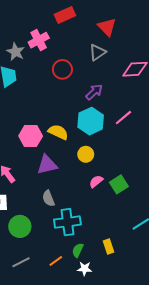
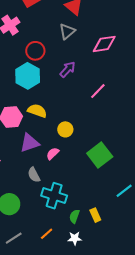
cyan hexagon: (91, 121) -> (28, 76), moved
pink semicircle: (96, 181) -> (53, 154), moved
green square: (119, 184) -> (100, 155), size x1.4
cyan cross: (67, 222) -> (54, 196), turned 30
green semicircle: (78, 250) -> (74, 216), moved

